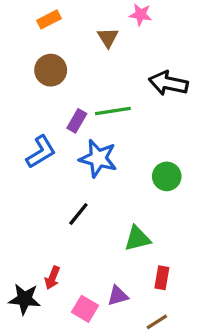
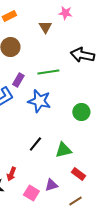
purple rectangle: (77, 121) -> (18, 80), moved
black line: (78, 214) -> (35, 144), moved
red rectangle: (162, 278) -> (78, 174), turned -64

